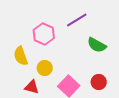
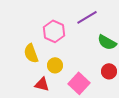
red circle: (99, 82) -> (109, 71), moved

